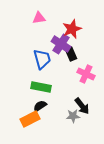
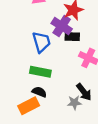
black rectangle: (71, 54) -> (72, 37), turned -64
black semicircle: (40, 106) -> (39, 92), turned 56

